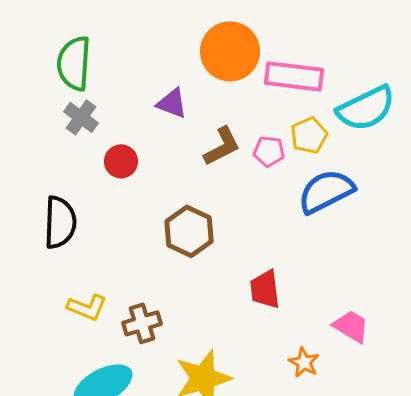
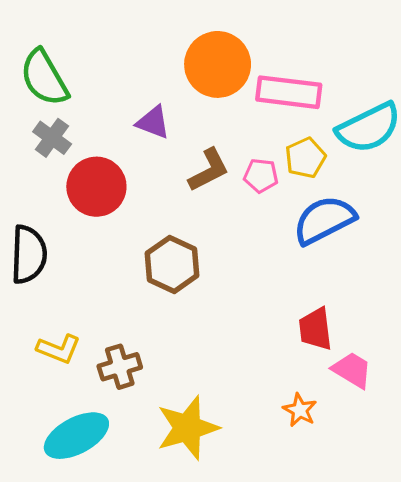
green semicircle: (74, 63) -> (44, 78), turned -34
red circle: (121, 161) -> (96, 187), size x1.6
red trapezoid: (265, 289) -> (315, 329), moved

